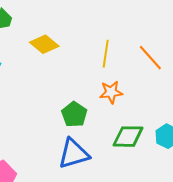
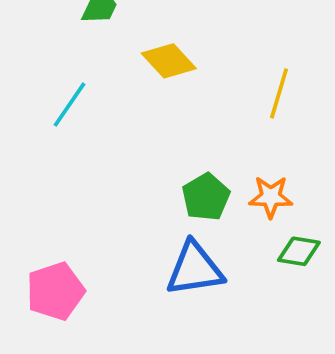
orange star: (111, 92) -> (271, 197), moved
green diamond: (128, 137) -> (299, 251), size x0.7

